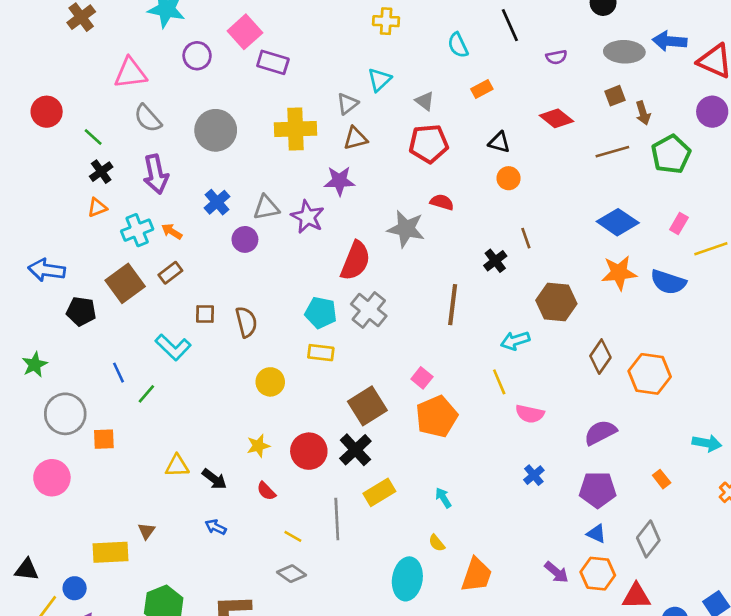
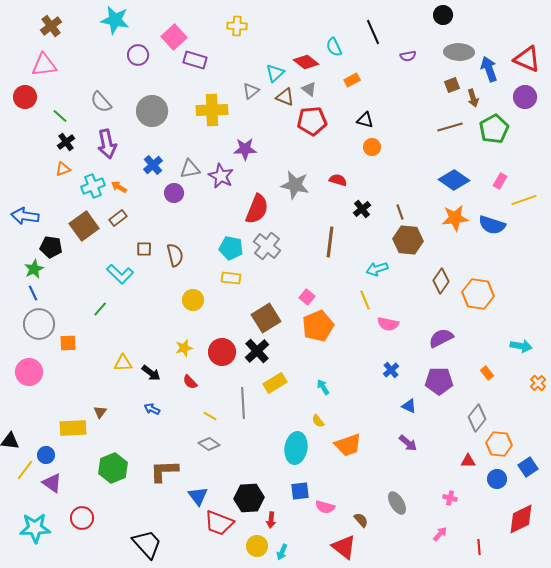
yellow cross: (386, 21) -> (237, 26), moved
blue arrow: (670, 41) -> (489, 69), moved, turned 65
pink triangle: (130, 73) -> (44, 65), moved
red diamond: (556, 118) -> (306, 62), moved
brown triangle: (355, 138) -> (285, 97), moved, turned 36
red semicircle: (442, 202) -> (338, 180), moved
brown line: (526, 238) -> (400, 212), moved
green star: (35, 365) -> (34, 269), moved
blue line: (118, 373) -> (33, 293), moved
blue triangle: (596, 534) -> (409, 406), moved
orange hexagon: (598, 574) -> (499, 444), moved
orange trapezoid: (477, 575) -> (348, 445), turned 52
red triangle: (636, 596) -> (468, 461), size x0.7

